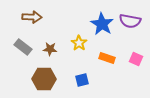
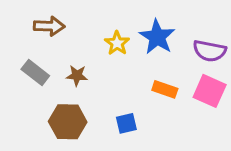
purple semicircle: (130, 21) -> (210, 51), moved
yellow star: (79, 43) -> (117, 43), moved
pink square: (136, 59) -> (210, 91), size x1.5

